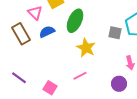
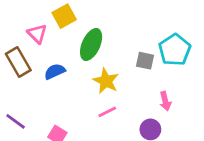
blue semicircle: (47, 32) -> (55, 71), moved
pink line: (80, 76) -> (107, 112), moved

